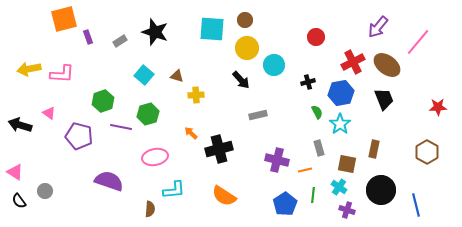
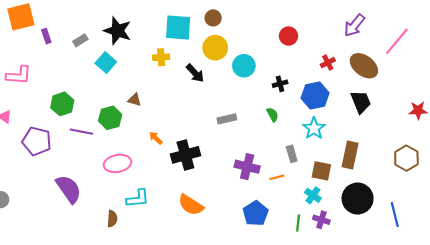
red cross: (353, 62) -> (328, 63), size x0.6
cyan square: (144, 75) -> (106, 63), moved
brown triangle: (177, 76) -> (135, 100), moved
black arrow: (241, 80) -> (195, 73), moved
yellow cross: (196, 95) -> (161, 57), moved
green semicircle: (317, 112) -> (273, 115), moved
brown rectangle: (374, 149) -> (350, 155), size x1.4
purple semicircle: (109, 181) -> (69, 189), turned 36
green line: (313, 195) -> (298, 223), moved

